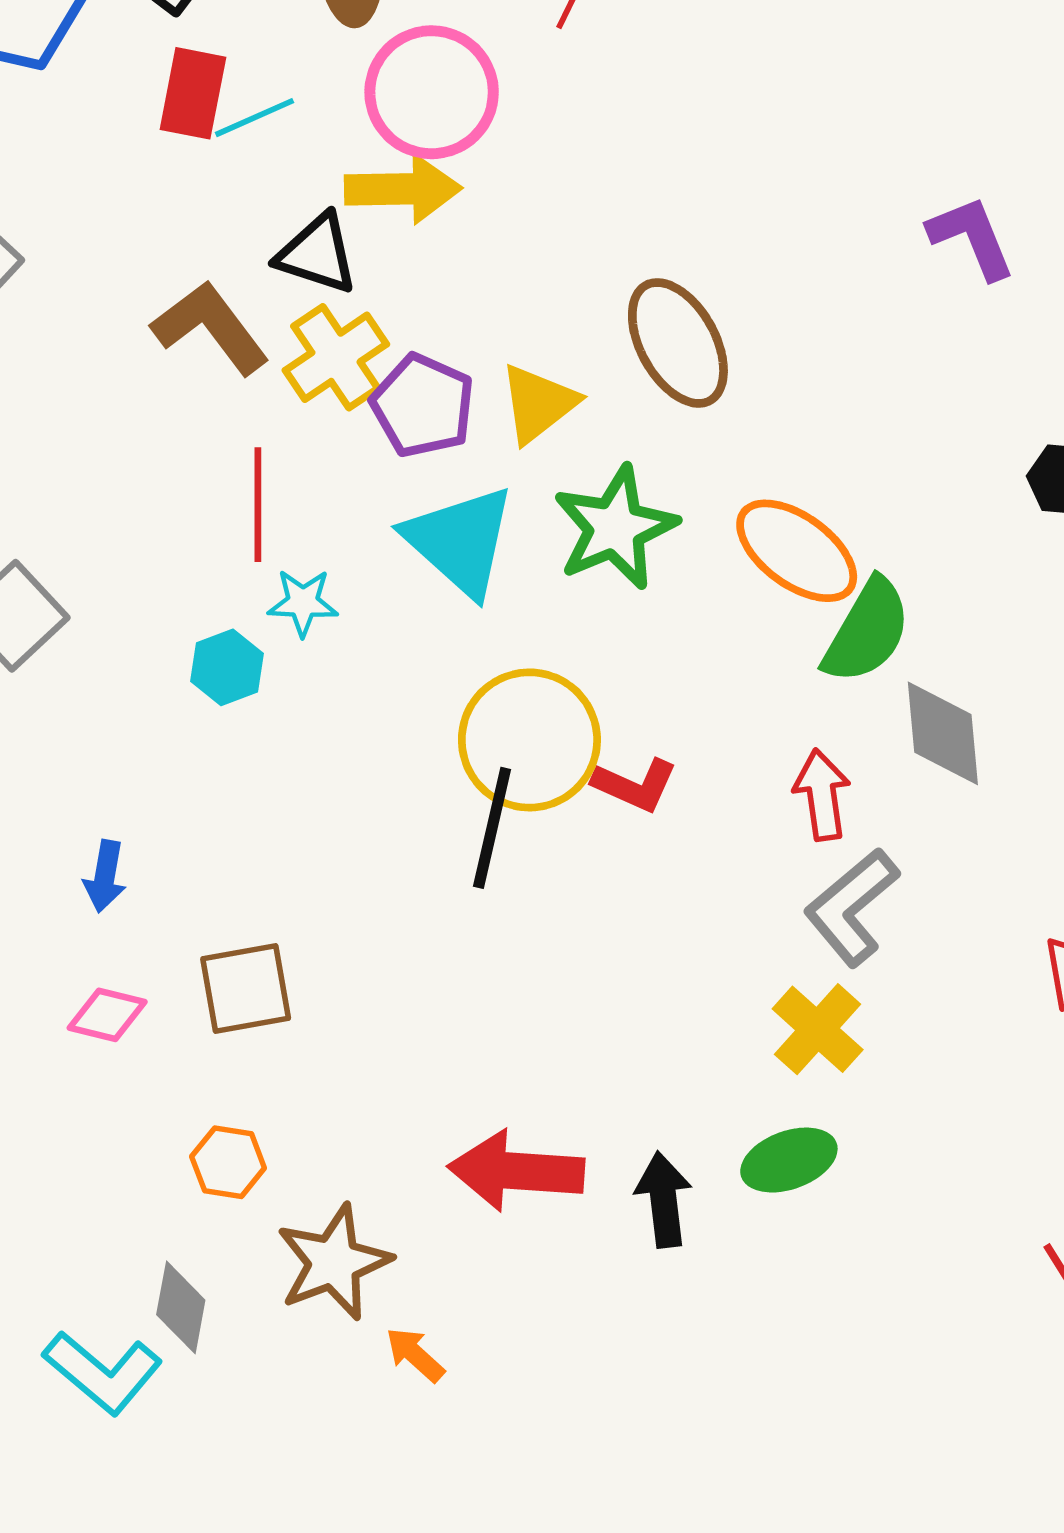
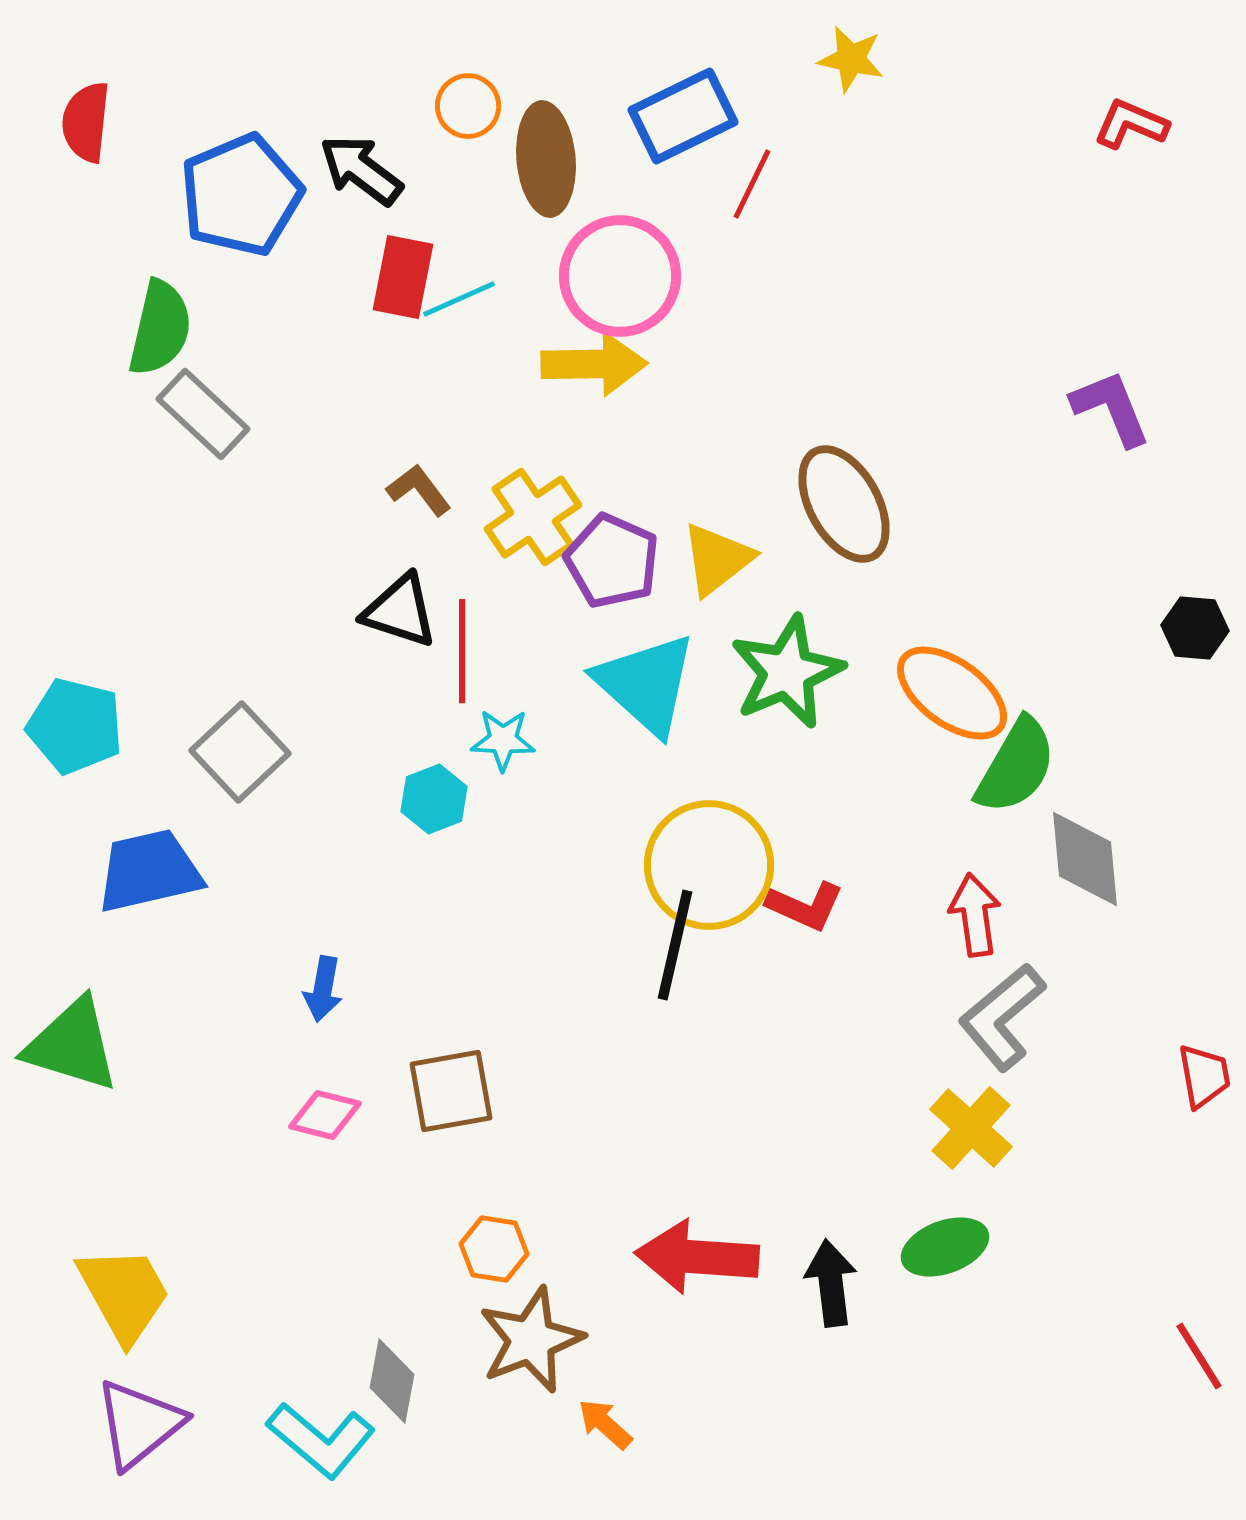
black triangle: (317, 254) -> (400, 611), moved
brown L-shape: (211, 328) -> (419, 490), size x0.6
orange hexagon: (228, 1162) -> (494, 1249), moved

